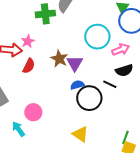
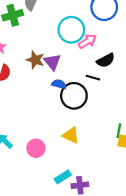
pink arrow: (121, 50) -> (87, 41), moved
blue semicircle: (77, 85) -> (59, 84), turned 40
pink circle: (33, 112) -> (36, 148), moved

